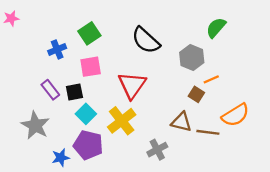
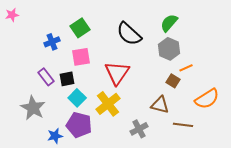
green semicircle: (216, 28) -> (169, 23), moved
brown line: (208, 132) -> (183, 125), moved

